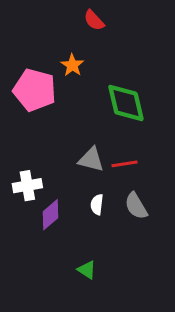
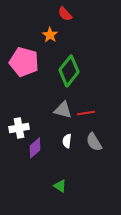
orange star: (72, 65) -> (50, 35), moved
green diamond: (126, 103) -> (69, 71), moved, turned 52

